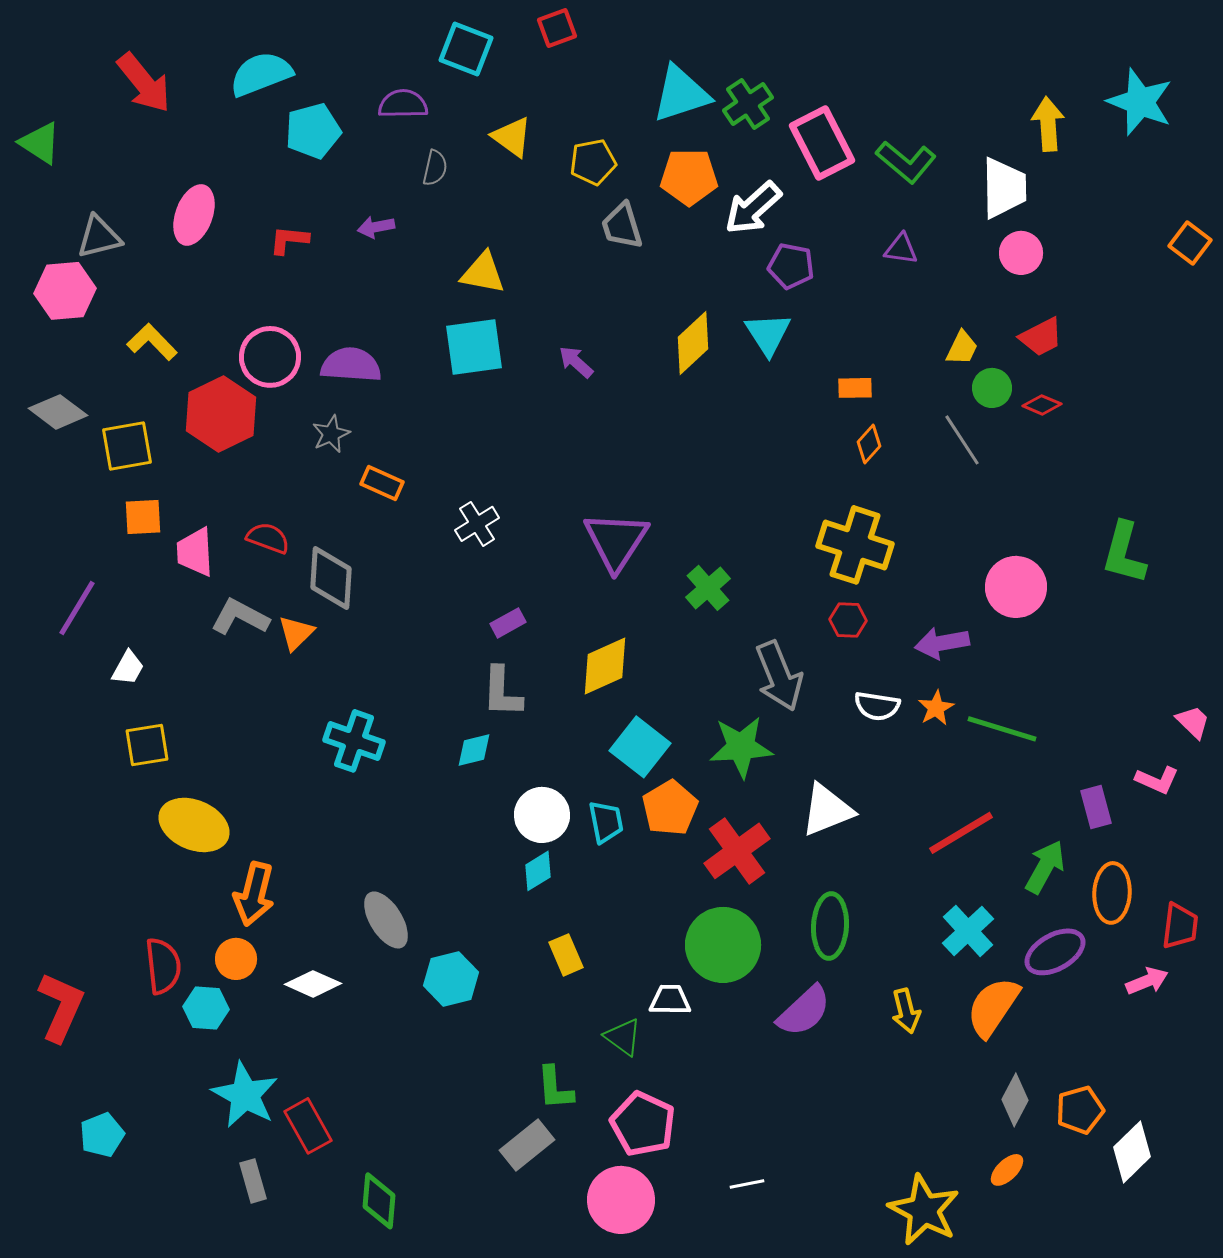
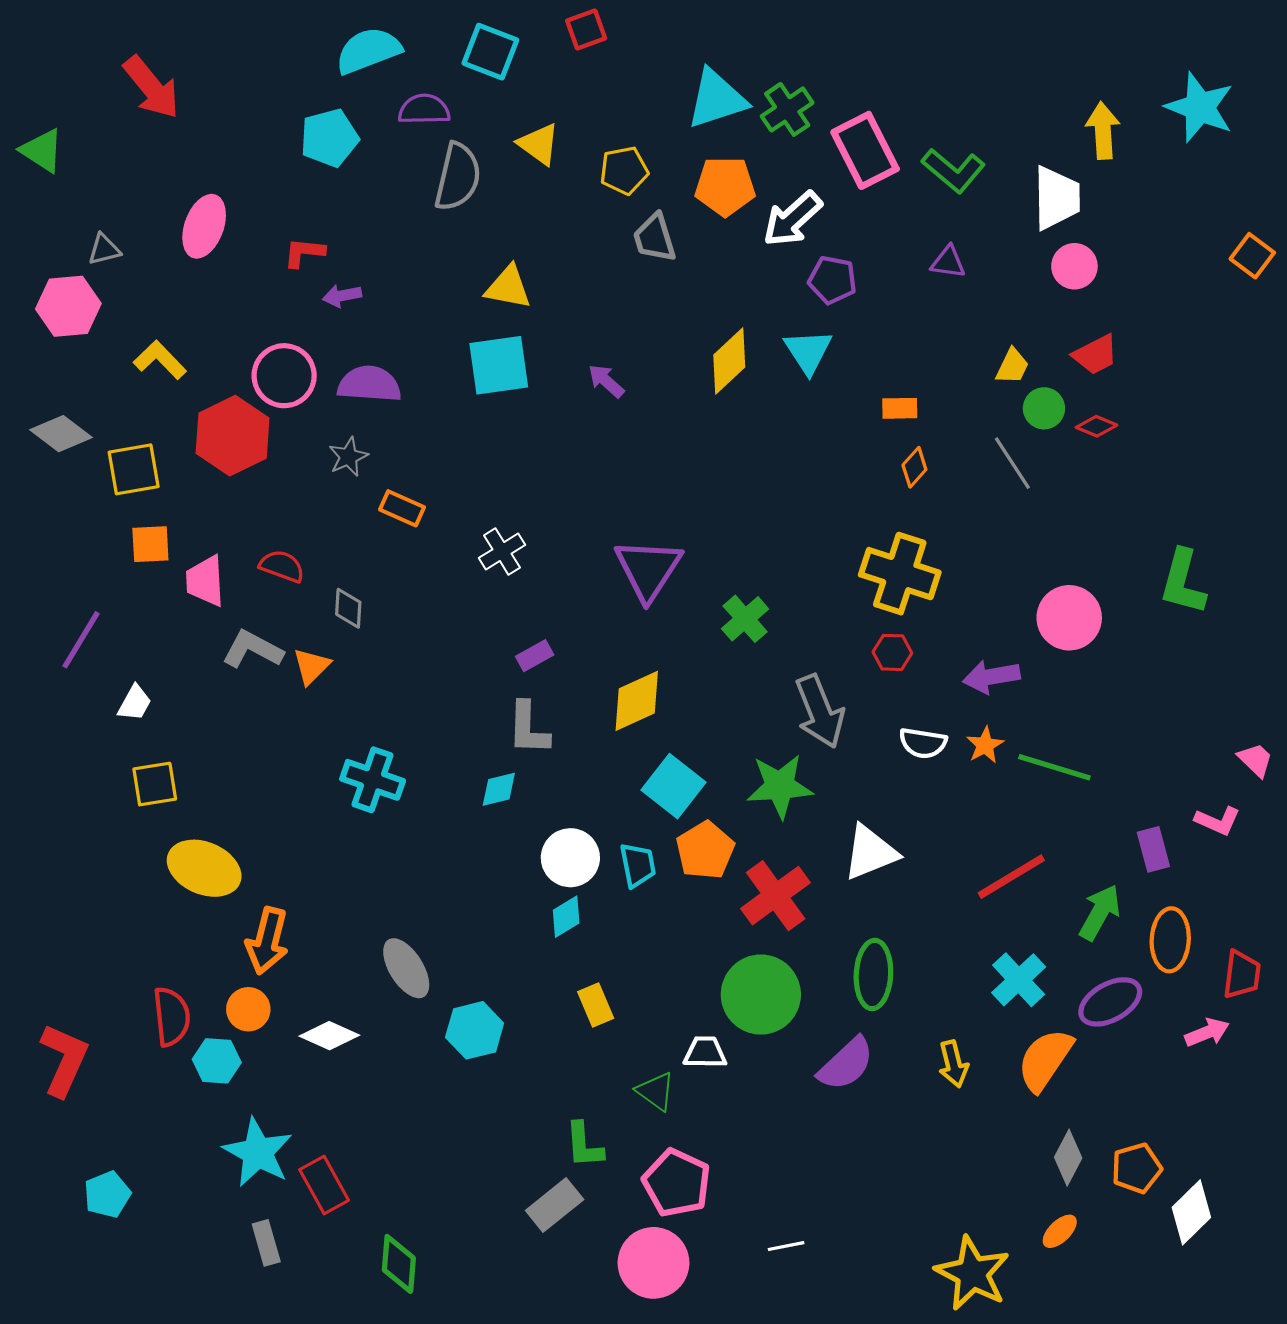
cyan semicircle: (261, 74) -> (368, 51), moved
gray semicircle: (435, 168) -> (458, 177), size x1.8
purple arrow: (376, 227) -> (342, 296), moved
gray triangle: (99, 237) -> (104, 249), size x0.7
gray diamond: (331, 578) -> (348, 608), size x0.6

